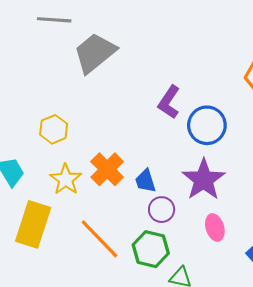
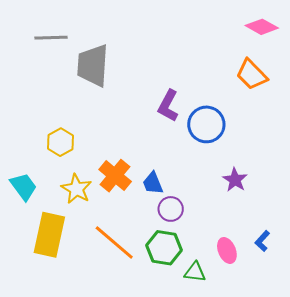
gray trapezoid: (95, 53) -> (93, 65), turned -42
purple star: (204, 180) -> (235, 180), moved, size x0.6
pink ellipse: (215, 227) -> (227, 250), moved

